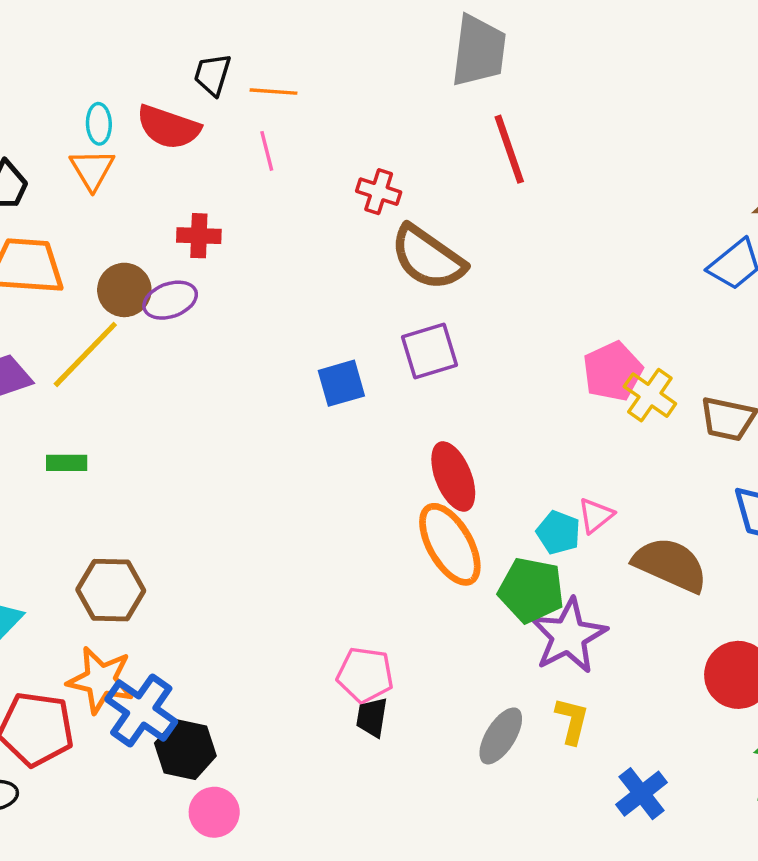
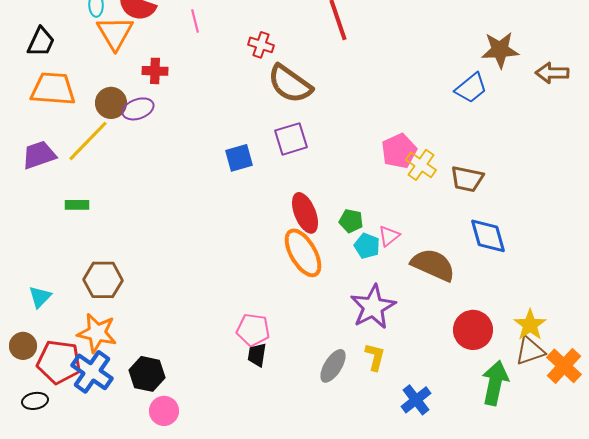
orange triangle: (92, 170) -> (115, 33), moved, size x1.4
green pentagon: (531, 590) -> (351, 221), moved, size x0.6
blue cross: (141, 710) -> (92, 372), moved

